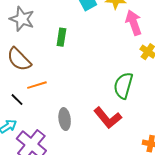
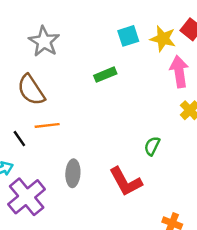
green rectangle: (61, 37) -> (105, 75), moved, turned 48
green semicircle: (123, 86) -> (152, 146), size x0.6

